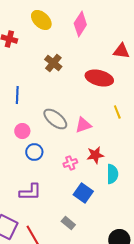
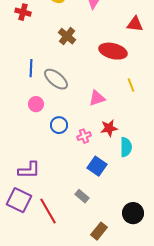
gray ellipse: (55, 119) -> (56, 79), moved
blue circle: (34, 152) -> (59, 125), moved
purple L-shape: (30, 192) -> (29, 170), moved

